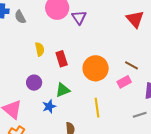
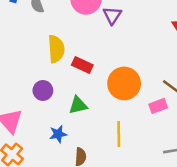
yellow semicircle: (40, 49) -> (56, 49), size x1.5
red rectangle: (62, 59) -> (82, 65), turned -56
blue star: (49, 106) -> (58, 134), moved

